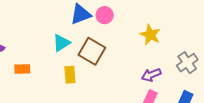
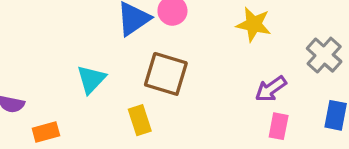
cyan triangle: (61, 43) -> (91, 79), moved
orange rectangle: (22, 69) -> (46, 132), moved

